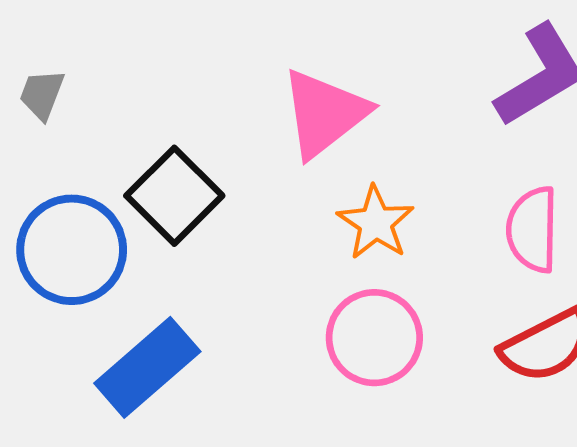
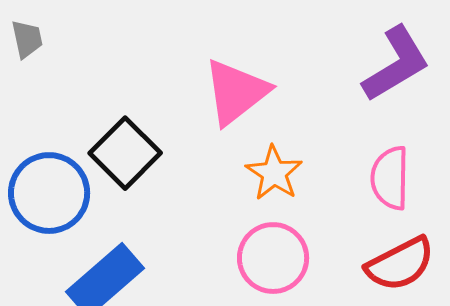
gray trapezoid: (42, 94) -> (27, 39), moved, turned 147

